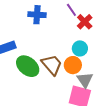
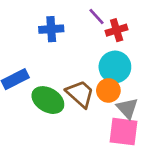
red cross: (85, 22) -> (117, 30), turned 35
cyan circle: (80, 48) -> (115, 67), size x1.5

